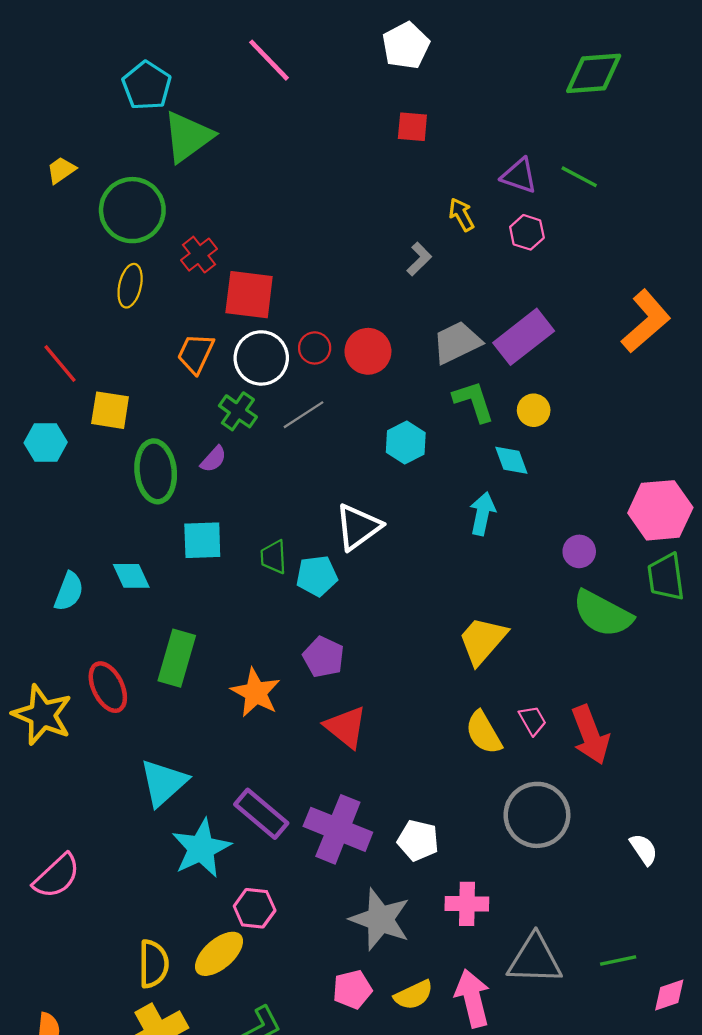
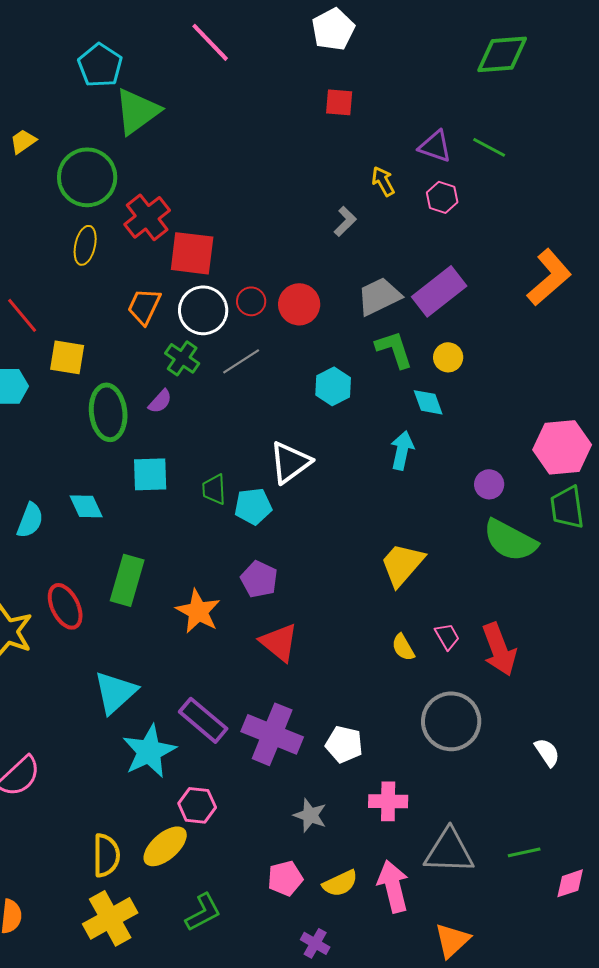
red cross: (199, 255) -> (147, 217), size x1.4
yellow semicircle: (484, 733) -> (403, 647), size x0.7
gray star: (380, 919) -> (310, 815), size x0.6

